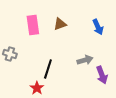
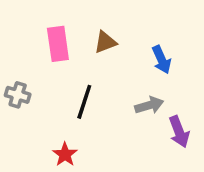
blue arrow: (98, 27) -> (162, 60), moved
black line: (48, 69) -> (84, 102), moved

